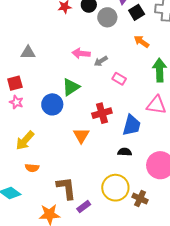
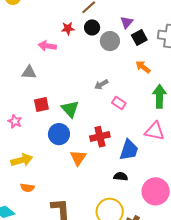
pink arrow: (81, 53) -> (47, 46), moved
red square: (15, 83) -> (41, 105), moved
green triangle: (71, 87) -> (70, 109), turned -42
blue circle: (52, 104) -> (59, 134), moved
yellow arrow: (25, 141) -> (22, 160), turned -150

